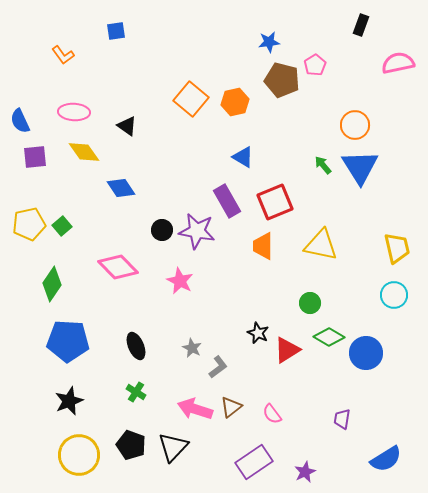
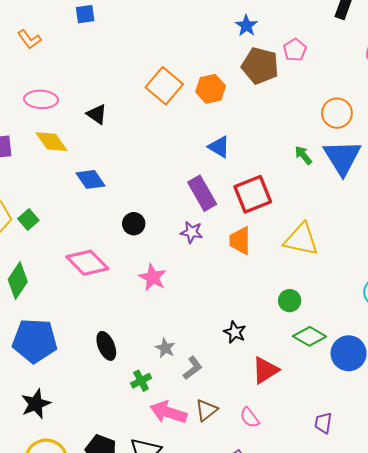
blue star: (269, 42) -> (246, 26), turned -30
purple star: (197, 231) -> (192, 232), moved, size x0.6
red triangle: (287, 350) -> (265, 370), moved
green cross: (136, 392) -> (141, 381), moved, turned 30

